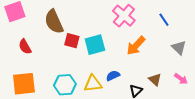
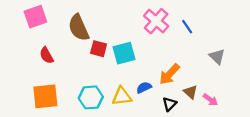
blue line: (164, 20) -> (187, 27), moved
orange arrow: (136, 46) -> (169, 74), moved
pink arrow: (181, 79) -> (210, 100), moved

